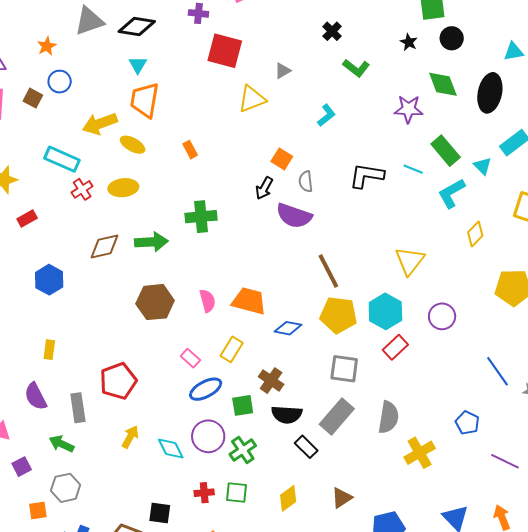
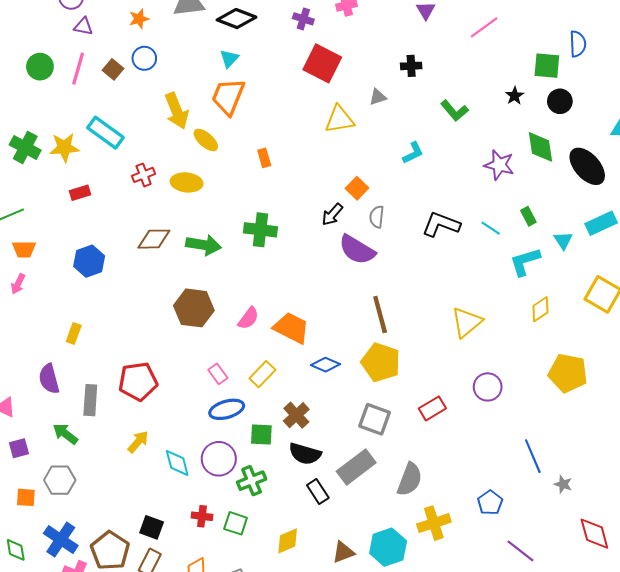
black cross: (332, 31) -> (411, 66), moved, turned 30
black ellipse: (490, 93) -> (587, 166), turned -66
yellow arrow: (100, 124) -> (177, 111), turned -104
green rectangle: (446, 151) -> (528, 216), size x0.6
cyan rectangle: (62, 159) -> (105, 133), moved
pink semicircle: (207, 301) -> (248, 318), turned 40
cyan hexagon: (385, 311) -> (388, 547), moved

